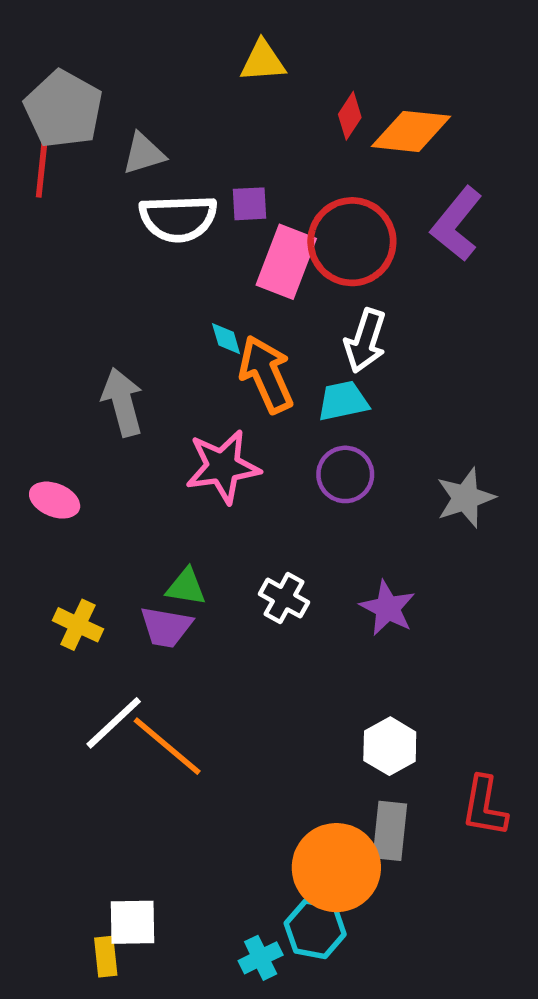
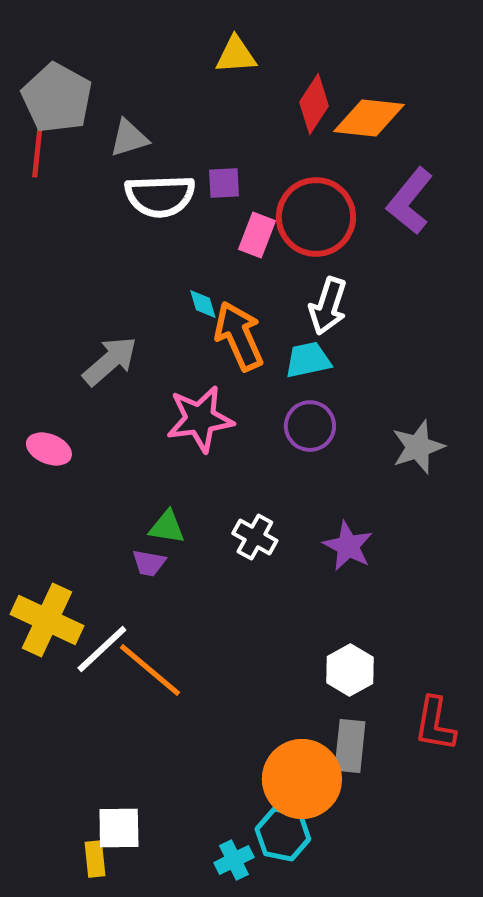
red diamond: (350, 116) -> (314, 104), size x1.4
pink rectangle: (286, 262) -> (257, 235), size x0.7
gray arrow: (123, 402) -> (110, 361), turned 64
yellow cross: (78, 625) -> (47, 620), moved, size x1.6
purple trapezoid: (166, 627) -> (149, 563), size x0.7

